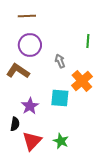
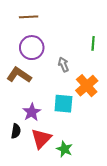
red triangle: (32, 141) -> (41, 139), moved

